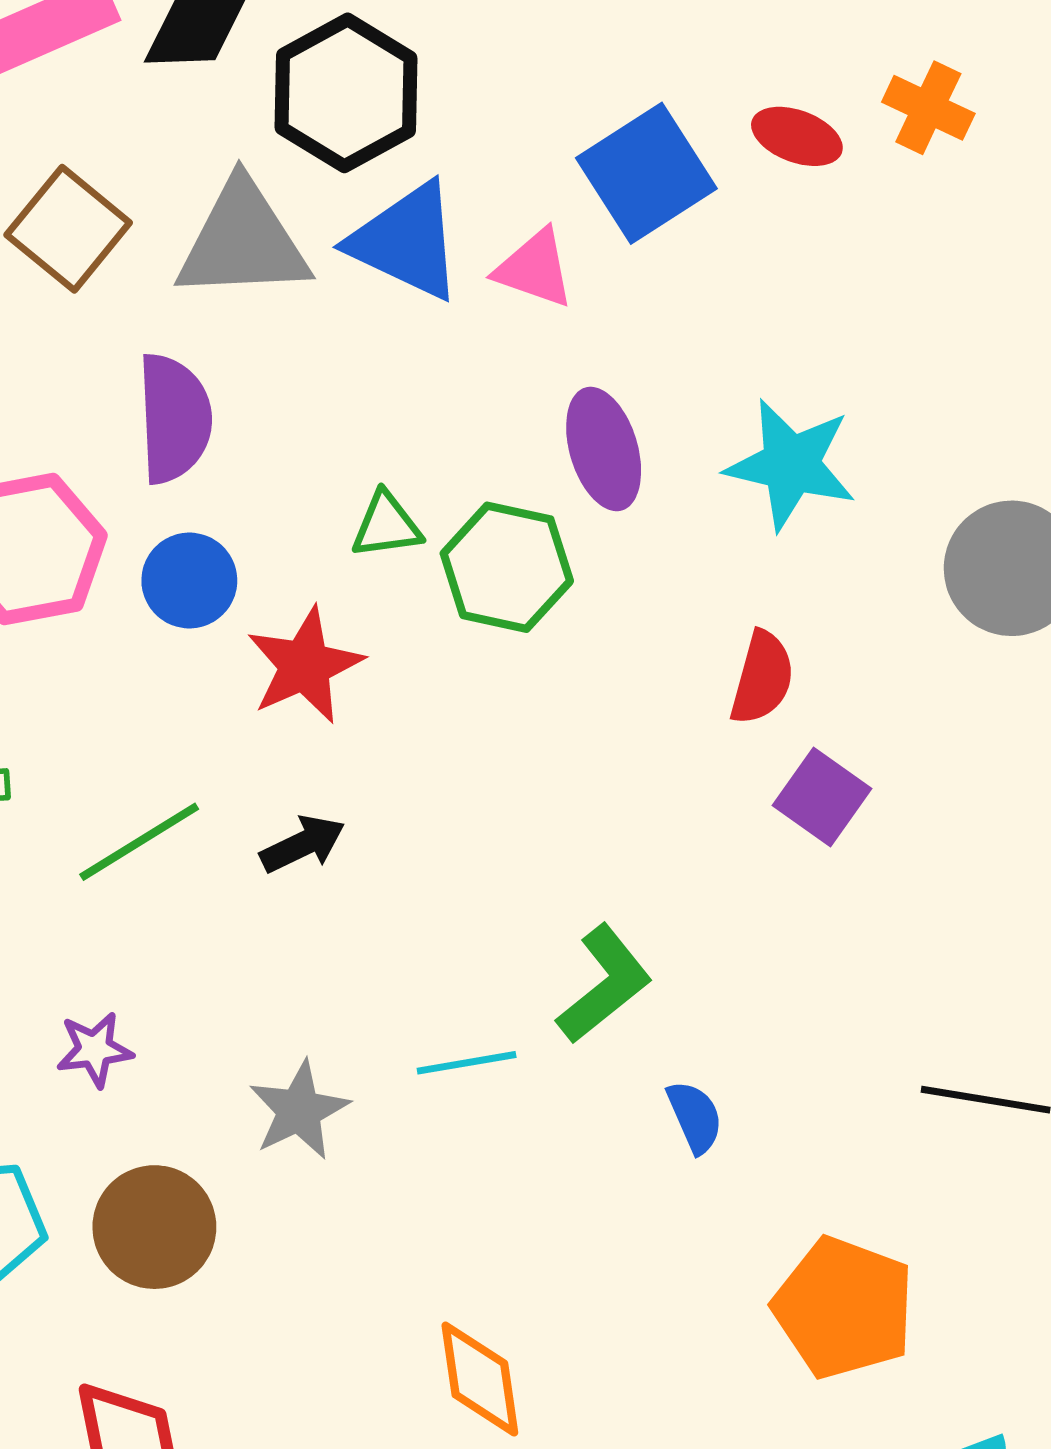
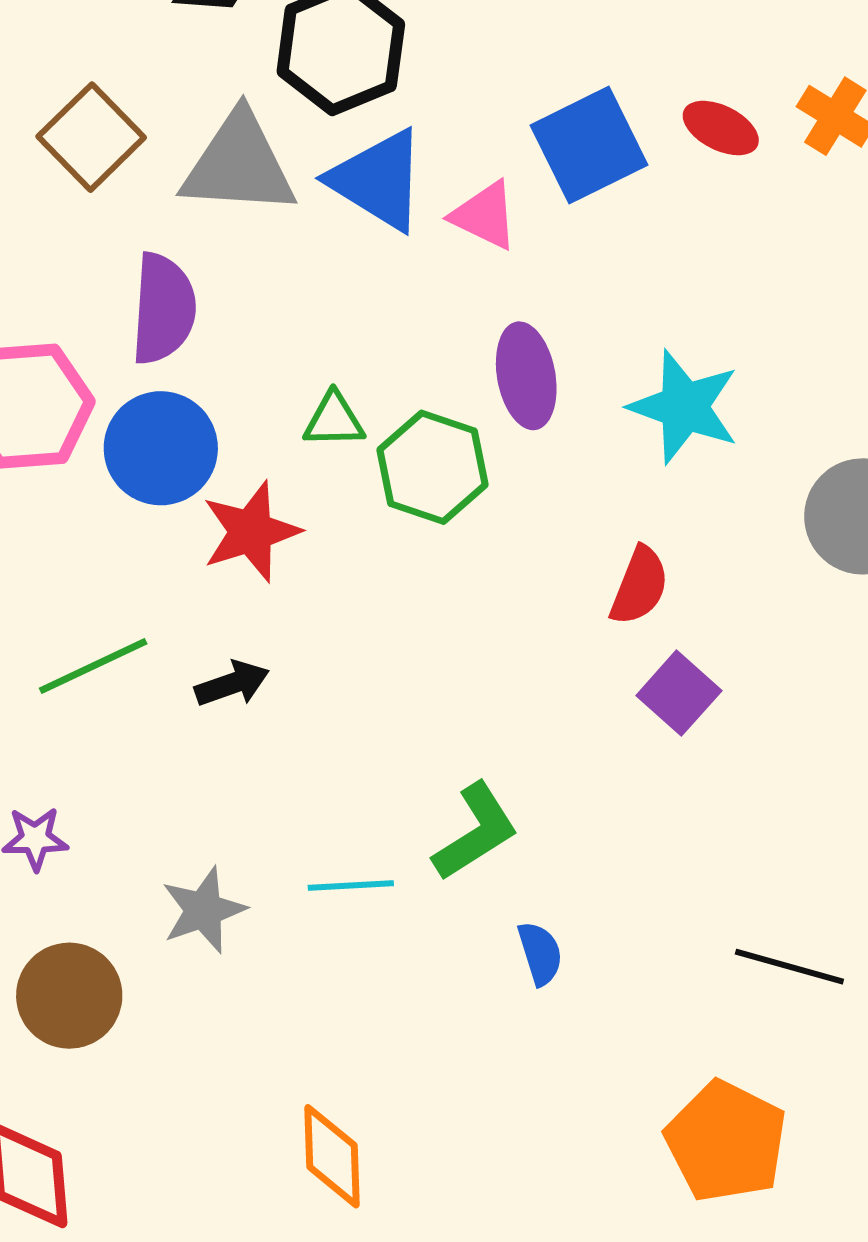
blue circle: (189, 581) -> (161, 448), size x1.4
orange pentagon: (844, 1308) -> (726, 1141), moved

